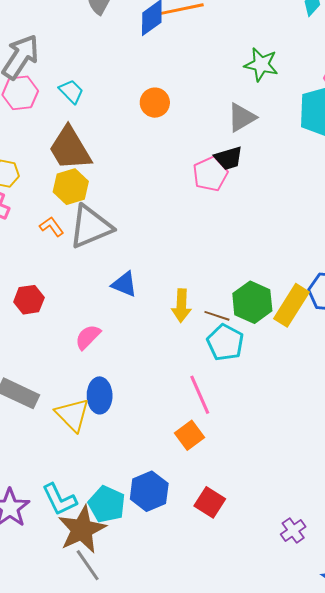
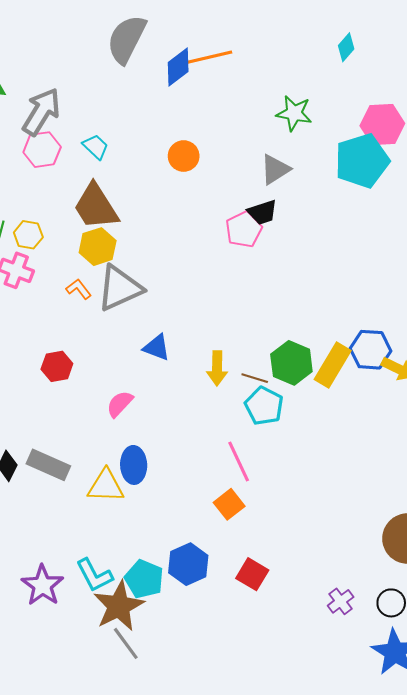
yellow triangle: (72, 415) -> (106, 486), turned -42

